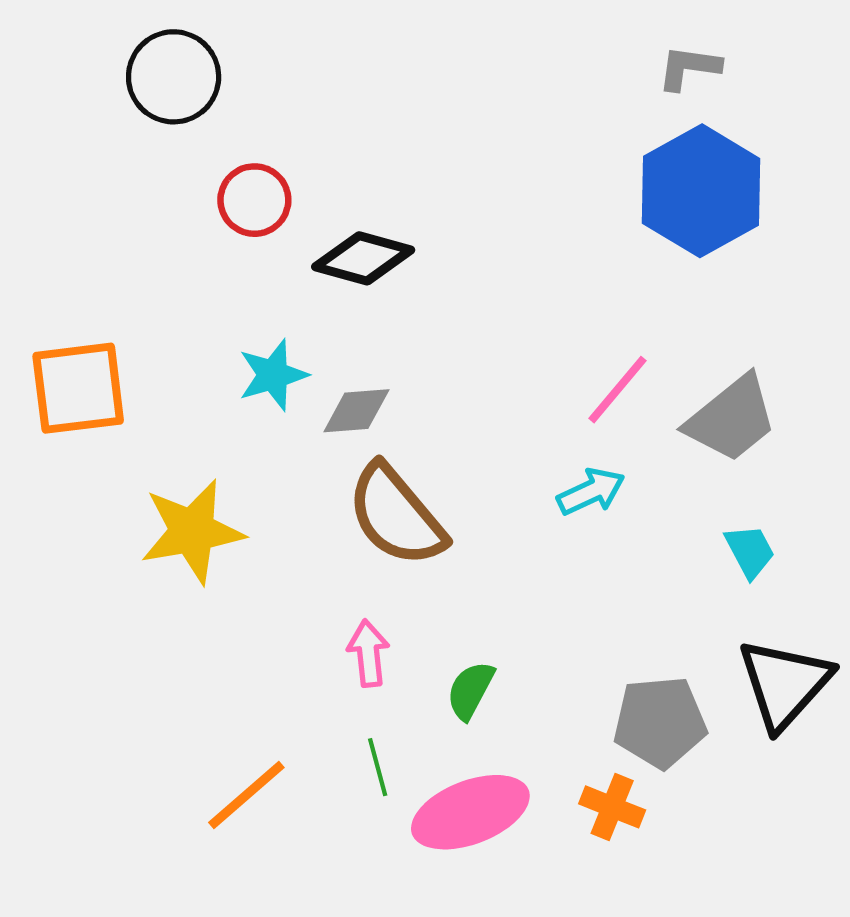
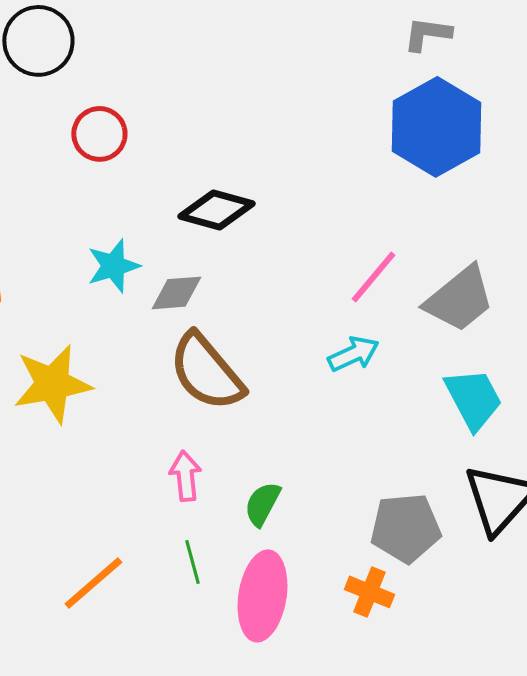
black diamond: (363, 258) -> (216, 210), moved
cyan trapezoid: (750, 551) -> (473, 399), size x1.5
pink ellipse: (470, 812) -> (262, 596), turned -60

